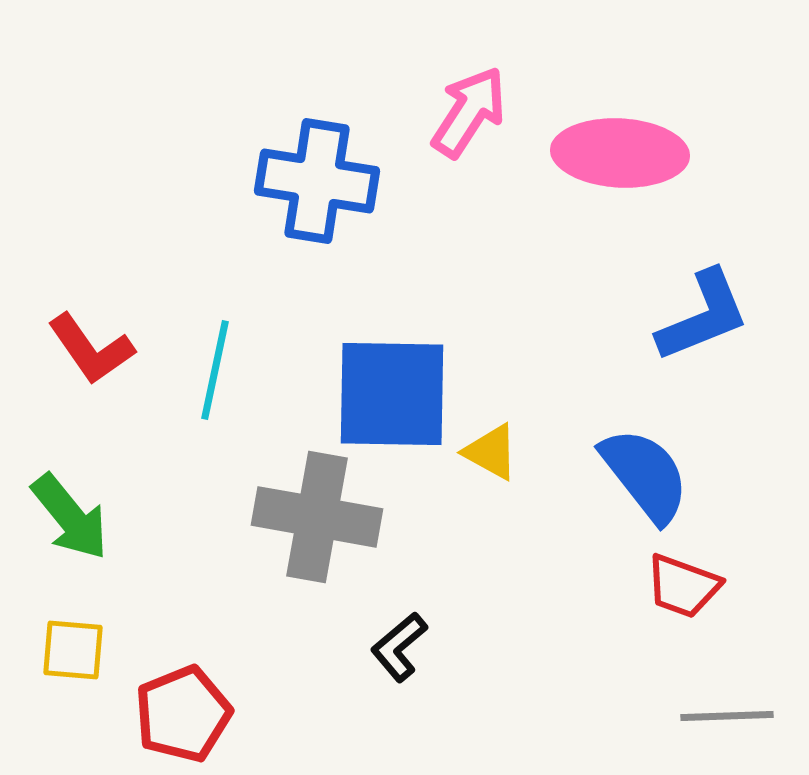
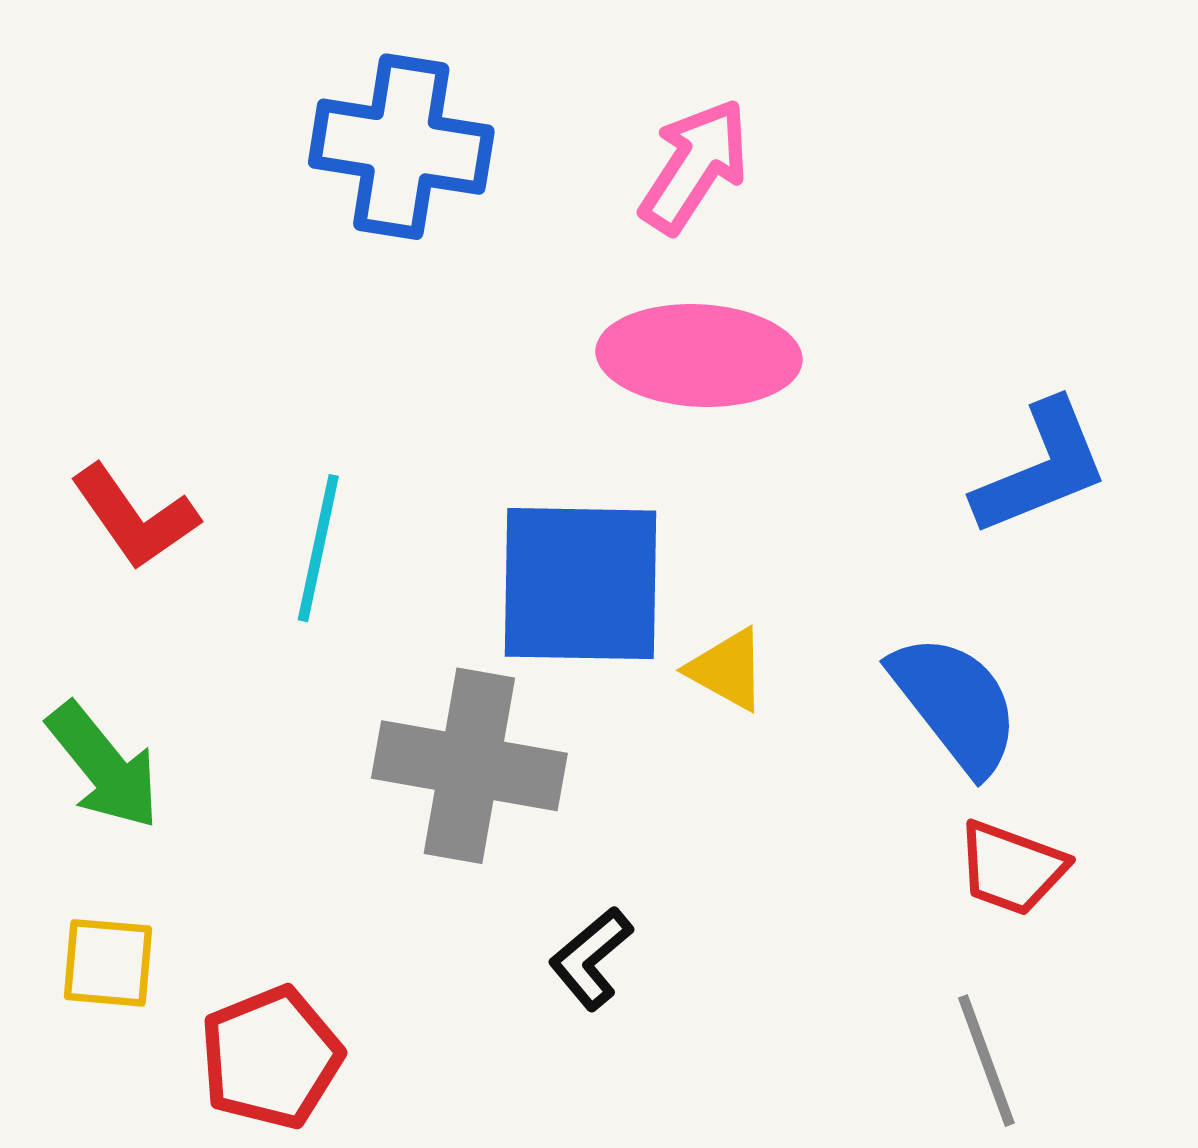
pink ellipse: (620, 153) -> (699, 355), moved
blue cross: (317, 181) -> (401, 147), moved
gray line: (727, 716) -> (986, 1061), moved, turned 72

